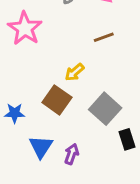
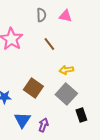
brown line: (104, 37) -> (49, 44), moved, turned 72
yellow arrow: (74, 72) -> (66, 70), moved, turned 32

